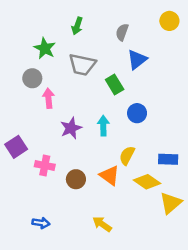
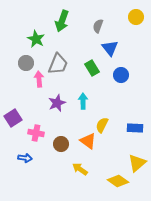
green arrow: (77, 26) -> (62, 21), size x1.5
blue triangle: (137, 60) -> (110, 48), turned -30
gray trapezoid: (82, 65) -> (58, 64), moved, turned -80
blue circle: (137, 113) -> (121, 75), moved
yellow diamond: (147, 182) -> (118, 181), moved
blue arrow: (41, 223) -> (25, 158), moved
yellow arrow: (102, 224) -> (80, 169), moved

